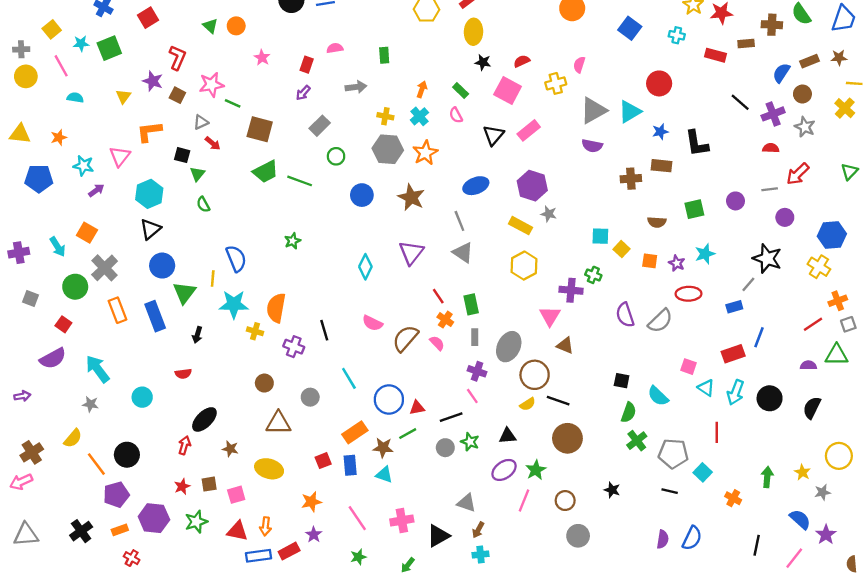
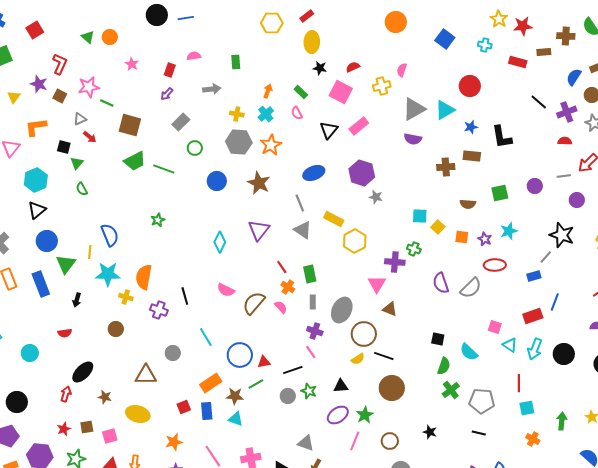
yellow rectangle: (520, 226) -> (334, 219), moved
brown circle: (264, 383) -> (116, 329), moved
cyan square: (703, 472) -> (527, 408), moved, turned 35

